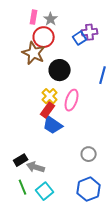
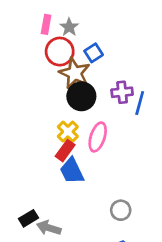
purple cross: (90, 32) -> (122, 92), moved
blue square: (80, 38) -> (94, 53), moved
brown star: (34, 53) -> (75, 73), moved
blue trapezoid: (53, 125) -> (72, 171), turned 30

